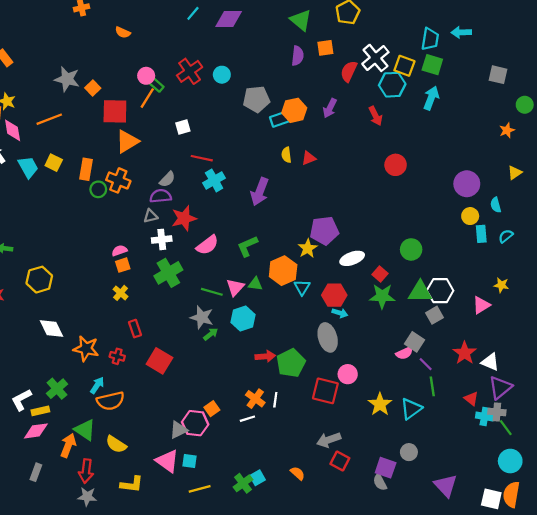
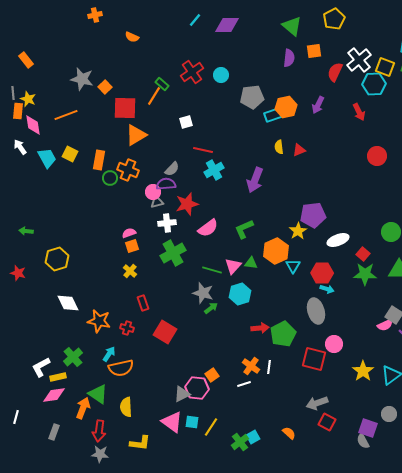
pink circle: (146, 76) -> (153, 192), moved
yellow semicircle: (116, 444) -> (126, 407), turned 54
yellow line: (200, 489) -> (211, 427), moved, turned -42

